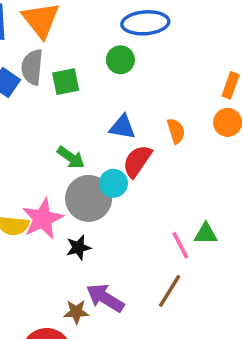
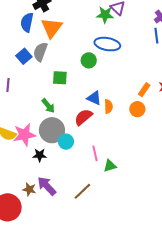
green square: (66, 82) -> (60, 78), moved
blue triangle: (122, 127) -> (94, 98), moved
cyan circle: (113, 183) -> (66, 142), moved
green triangle: (206, 234) -> (110, 166), turned -32
pink line: (180, 245) -> (95, 153), moved

